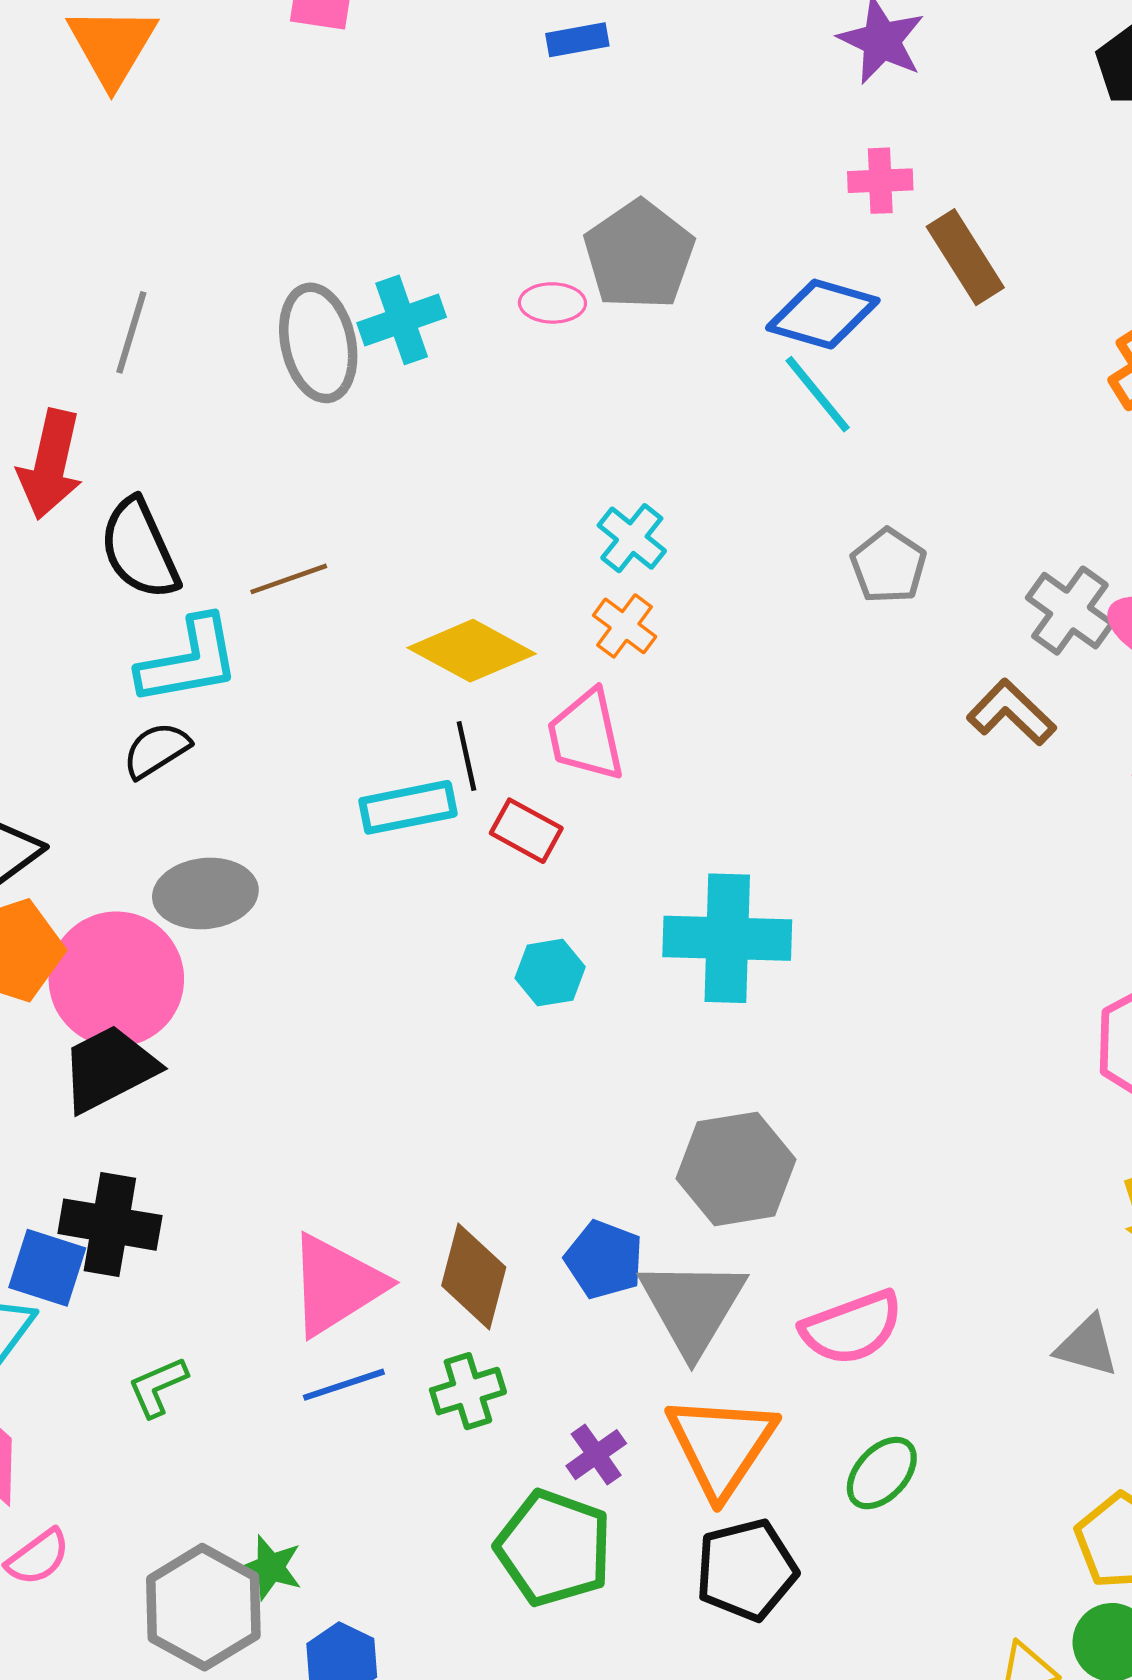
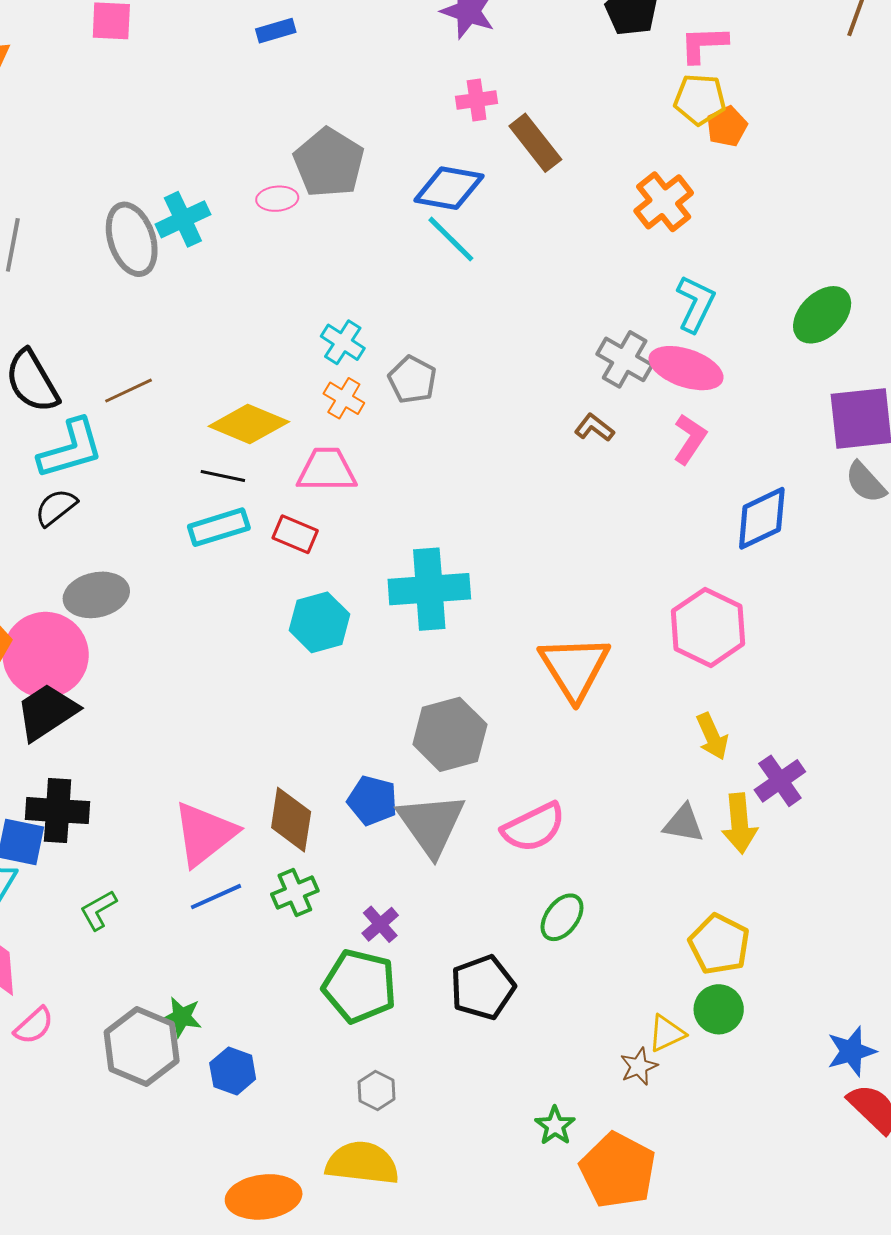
gray pentagon: (888, 566) -> (412, 380), moved
brown L-shape: (1011, 712) -> (594, 428), size x0.7
pink trapezoid: (586, 735) -> (327, 470), turned 108
black line: (466, 756) -> (223, 476), moved, turned -60
cyan hexagon: (550, 973) -> (320, 622), size x1.4
orange triangle: (721, 1445) -> (574, 668), moved

